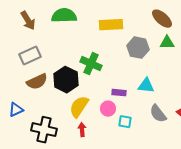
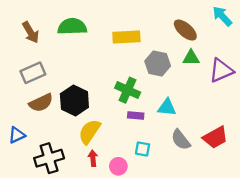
green cross: (91, 64) -> (128, 90), moved
pink circle: (108, 109) -> (118, 166), moved
black cross: (44, 130) -> (49, 158), turned -30

